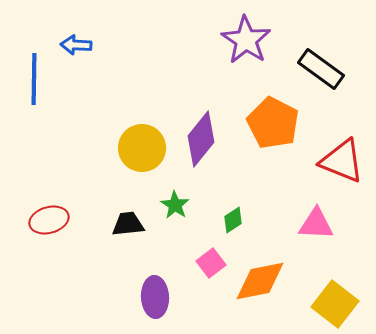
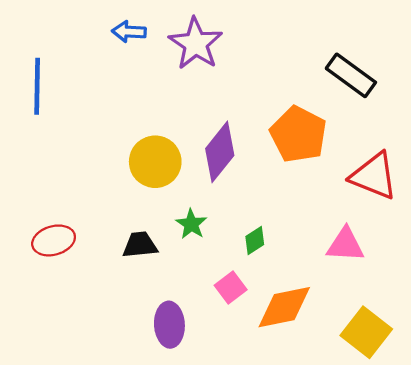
purple star: (246, 40) -> (196, 44), moved
blue arrow: (76, 45) -> (129, 32), moved

